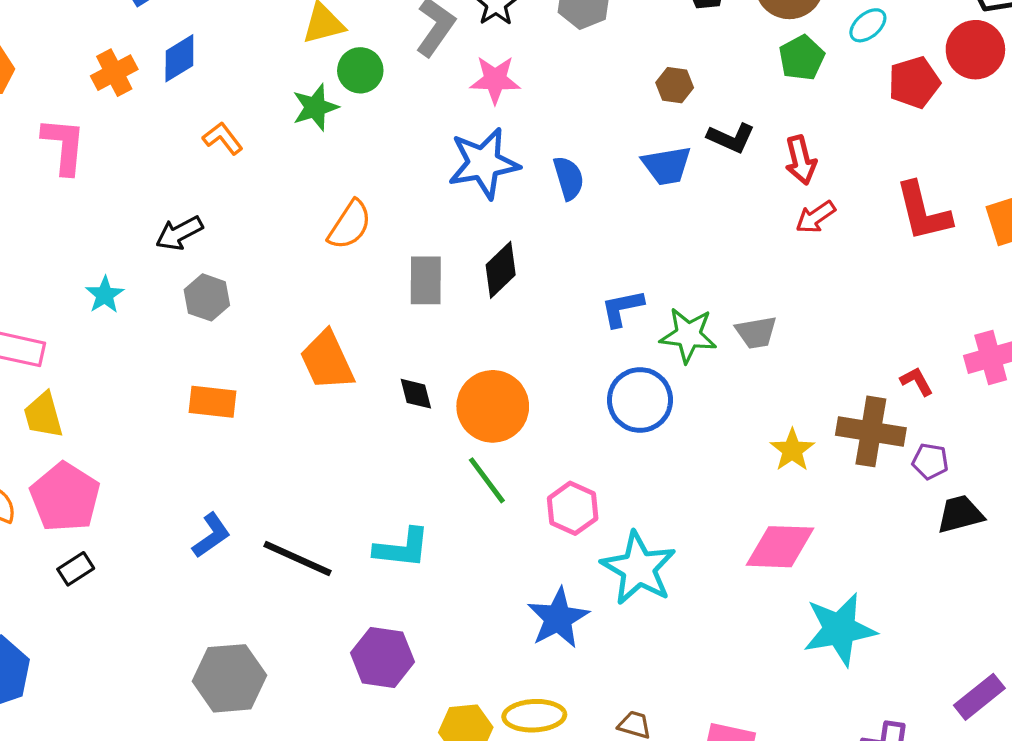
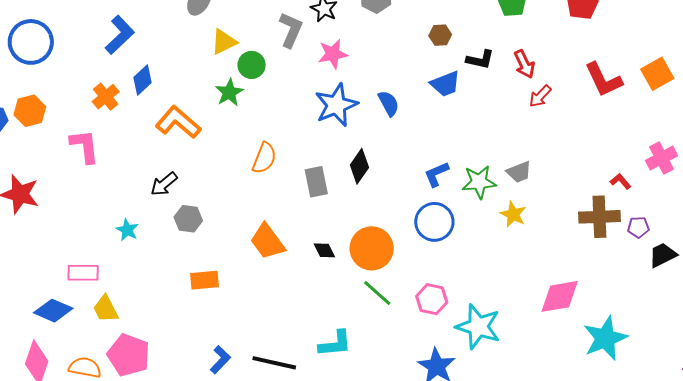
orange L-shape: (223, 138) -> (178, 122), size x1.8
blue circle: (640, 400) -> (434, 222), moved
yellow star: (792, 450) -> (513, 214), moved

